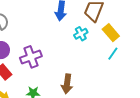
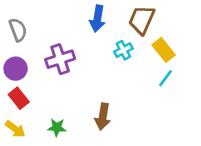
purple cross: (31, 57) -> (60, 59), moved

